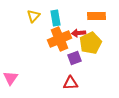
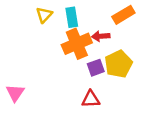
orange rectangle: (96, 16) -> (123, 15), turned -30
yellow pentagon: (90, 43) -> (118, 64), moved

